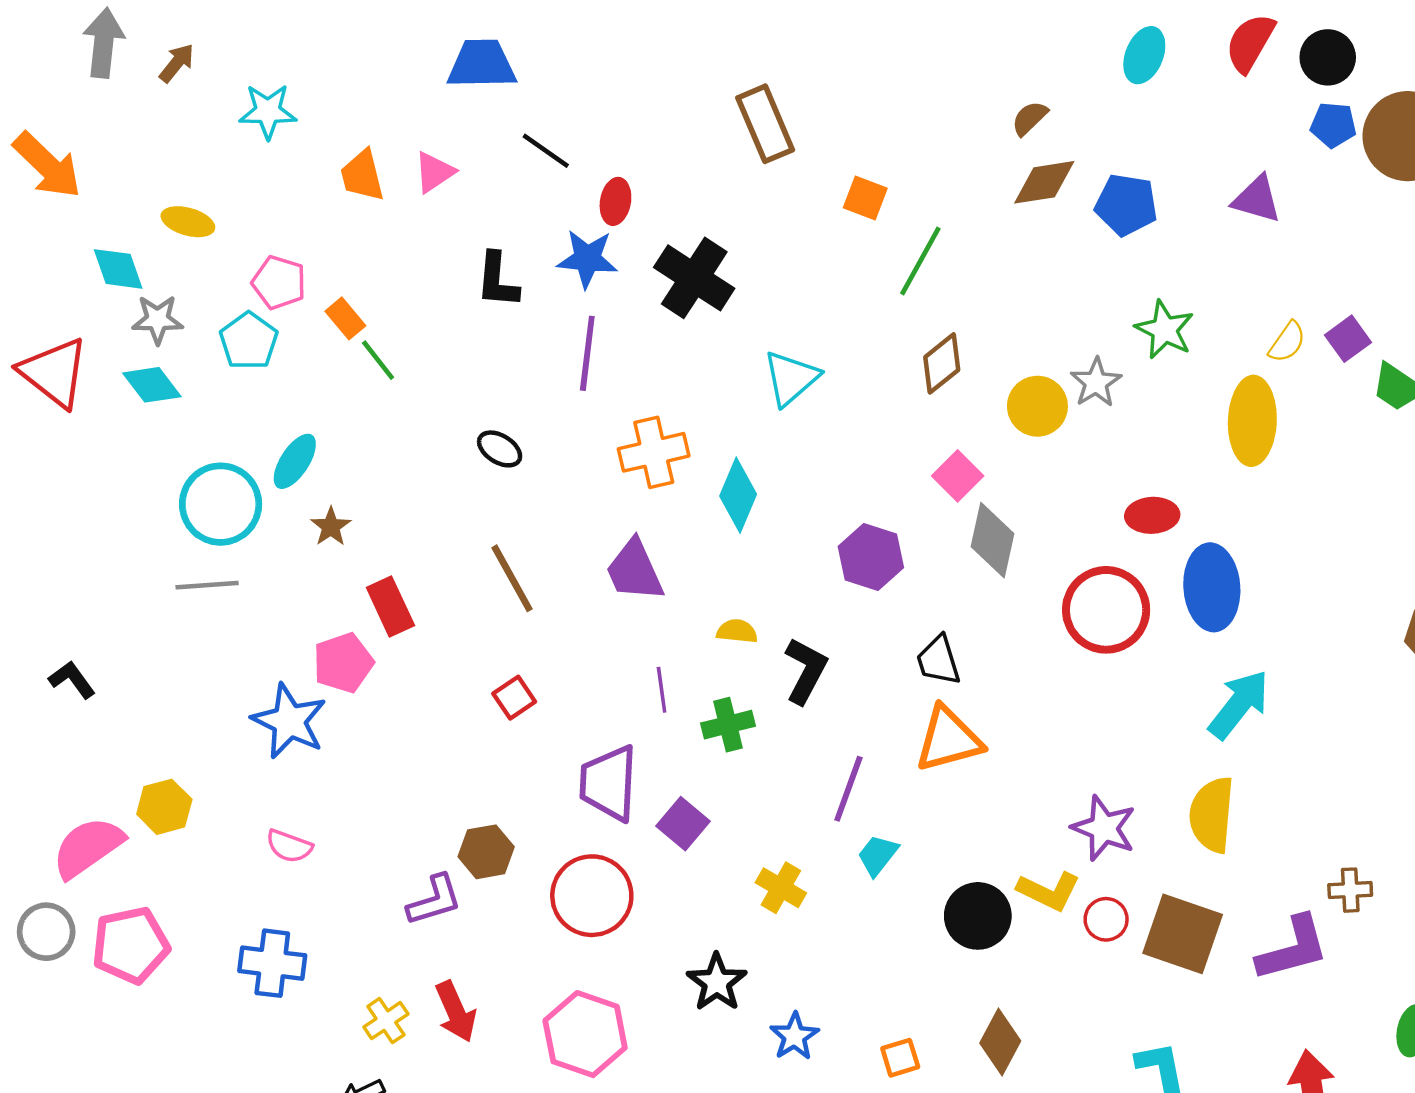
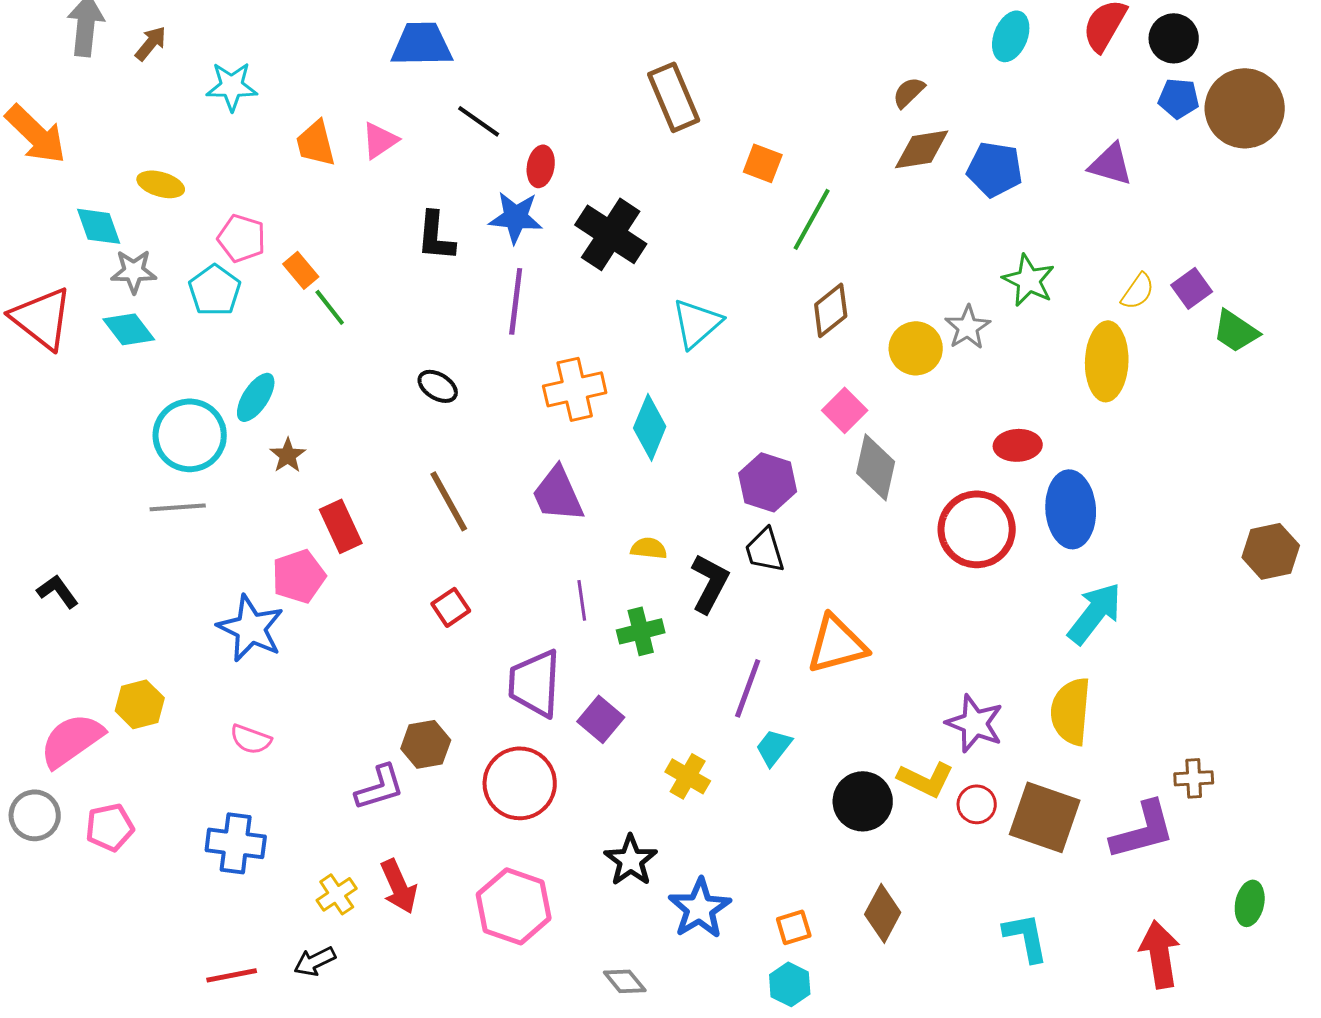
black trapezoid: (938, 660) -> (765, 550), moved
pink pentagon: (131, 945) -> (110, 827), size x0.7
blue star: (794, 1036) -> (700, 908), size x1.4

